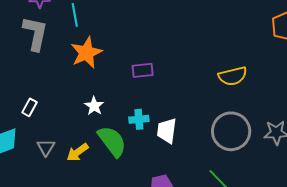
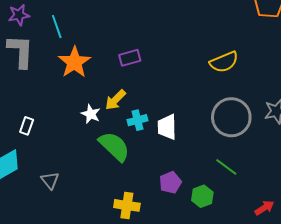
purple rectangle: (143, 70) -> (130, 58), moved
gray triangle: (46, 147) -> (50, 180), moved
yellow arrow: (78, 152) -> (115, 100), moved

